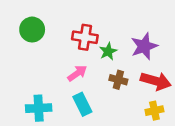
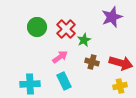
green circle: (32, 30) -> (37, 27), moved
red cross: (85, 37) -> (66, 29), turned 36
purple star: (144, 46) -> (112, 17), moved

